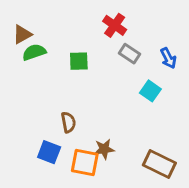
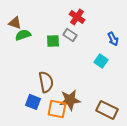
brown triangle: (22, 34) -> (15, 23), turned 48
gray rectangle: (130, 54) -> (70, 35), moved
brown semicircle: (68, 122) -> (46, 82), size x1.5
brown star: (104, 149) -> (70, 100), size x1.5

